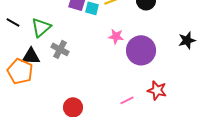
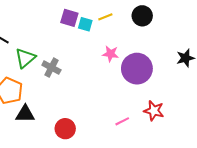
green triangle: (41, 27) -> (25, 58), moved
black triangle: (31, 56) -> (25, 114), moved

